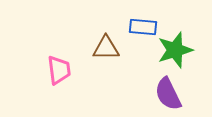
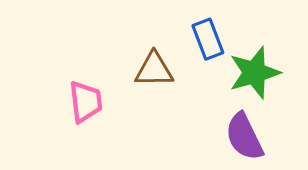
blue rectangle: (143, 27) -> (208, 39), turned 64

